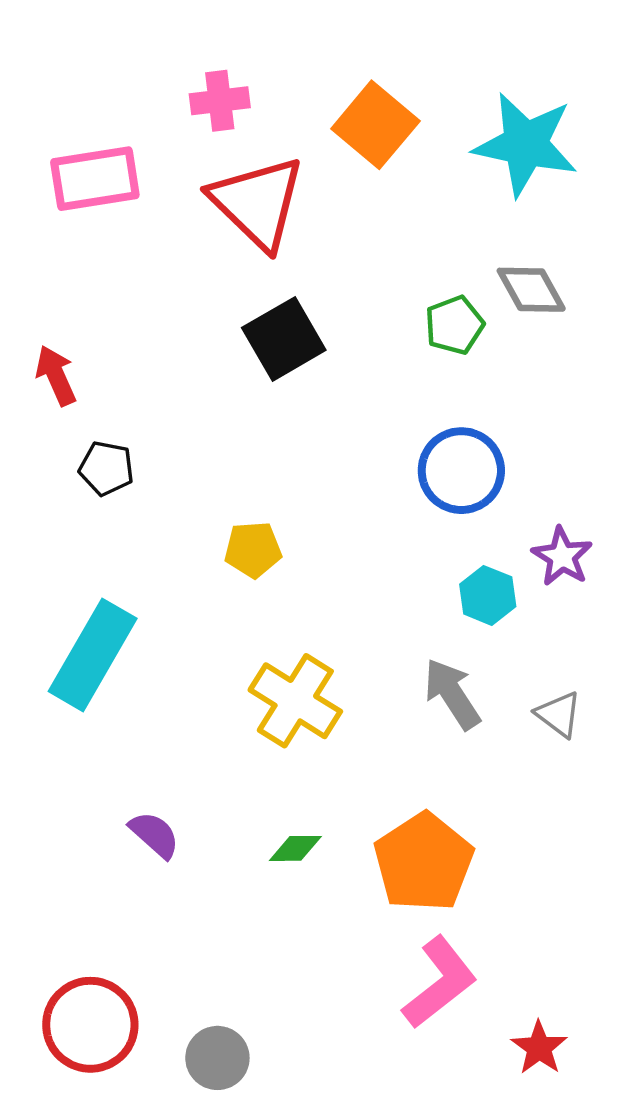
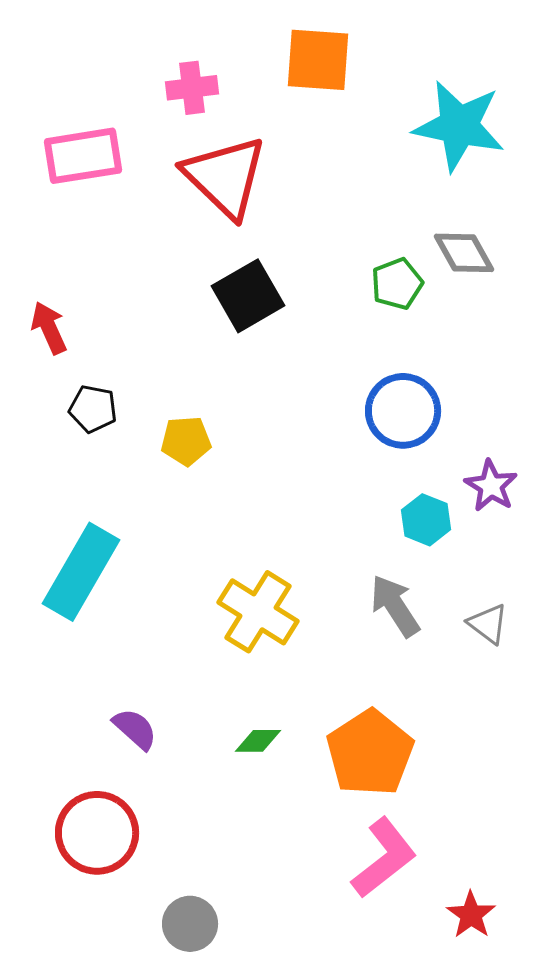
orange square: (375, 125) -> (318, 60), moved, turned -36
yellow pentagon: (253, 550) -> (186, 441), moved
red circle: (90, 1025) -> (97, 833), moved

